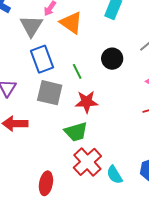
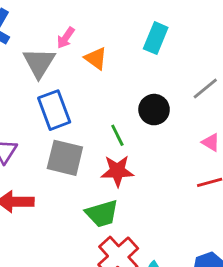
orange triangle: (71, 23) -> (96, 58), size x0.7
green line: (77, 71) -> (117, 135), moved

